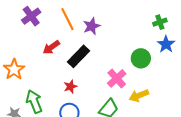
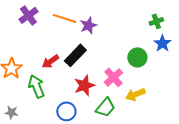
orange line: (67, 19) -> (64, 18), turned -45
red arrow: (51, 47) -> (50, 61), moved
red star: (70, 87) -> (84, 85), moved, size x1.5
green arrow: (34, 102) -> (36, 86), moved

